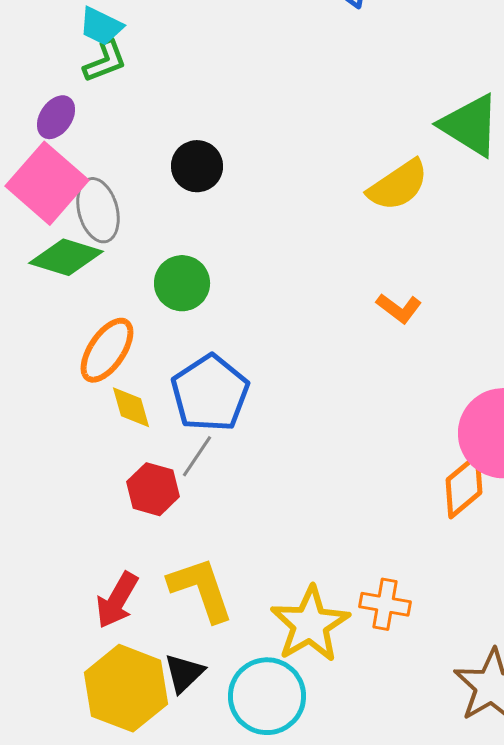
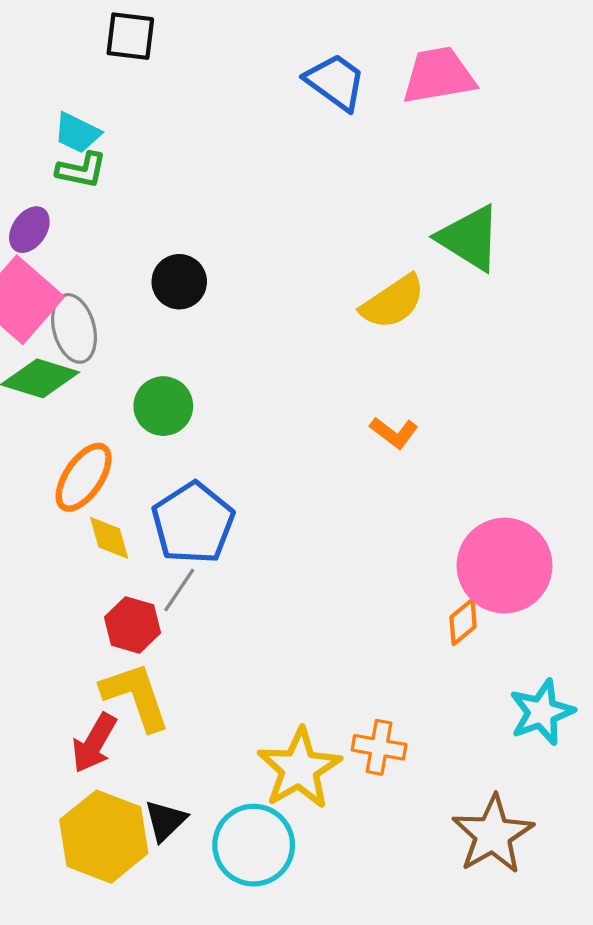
green L-shape: (105, 61) -> (81, 170), turned 33
orange diamond: (464, 486) -> (463, 622), size x0.7
yellow L-shape: (201, 589) -> (136, 696), moved

